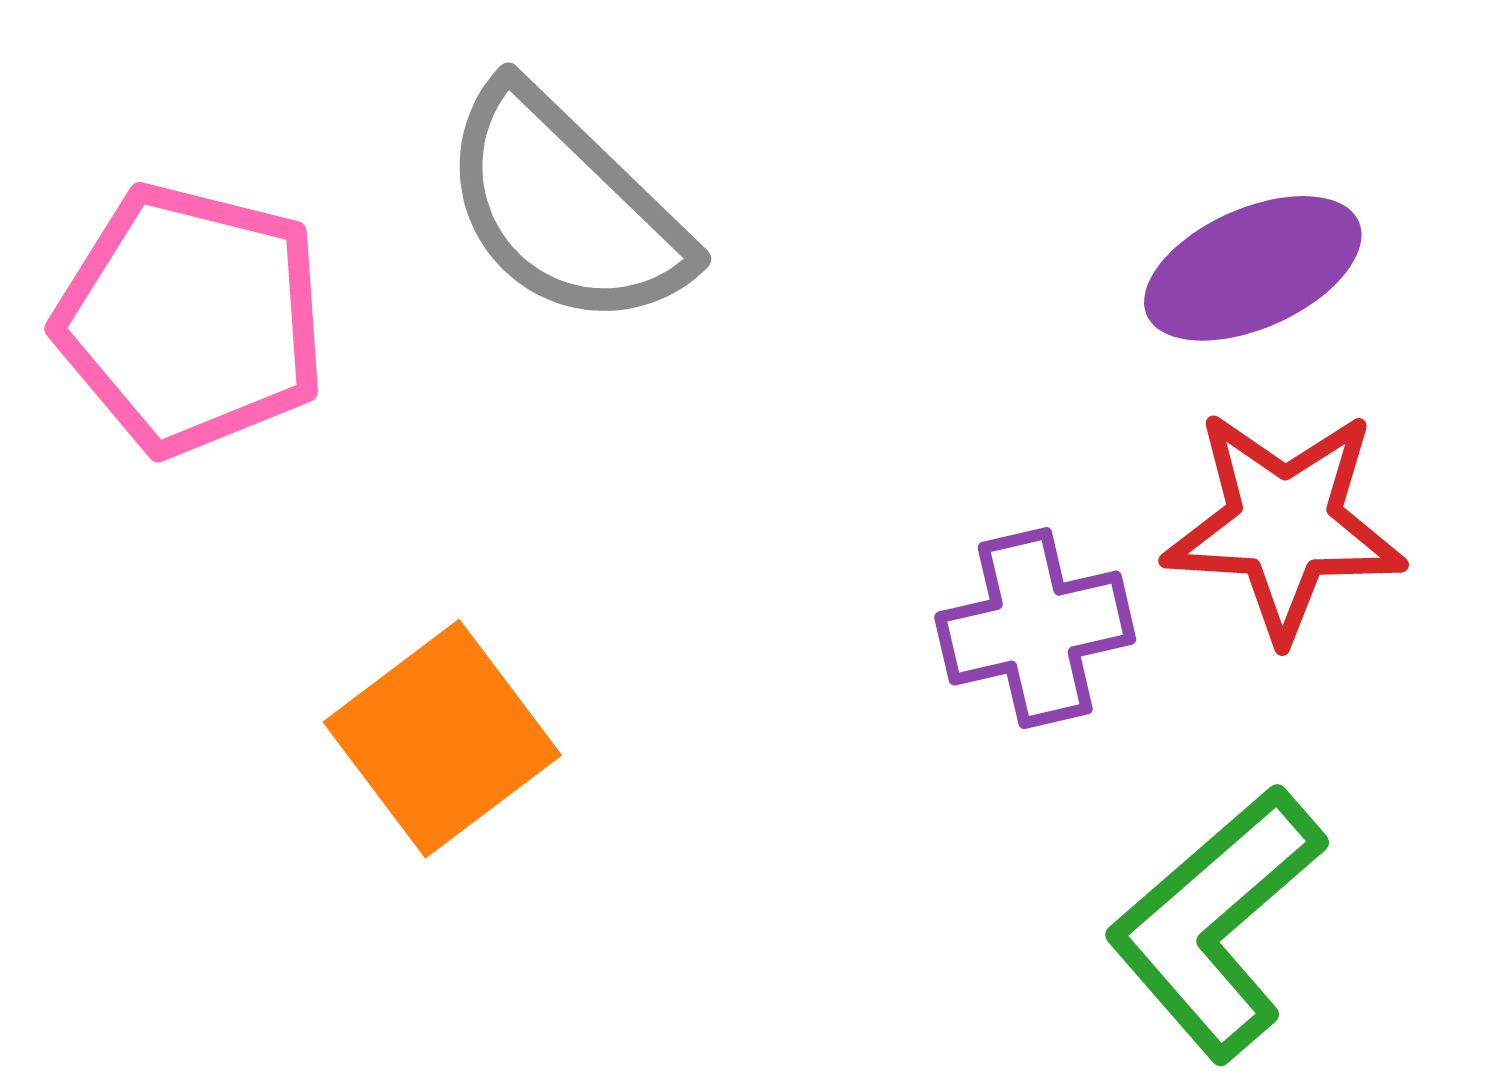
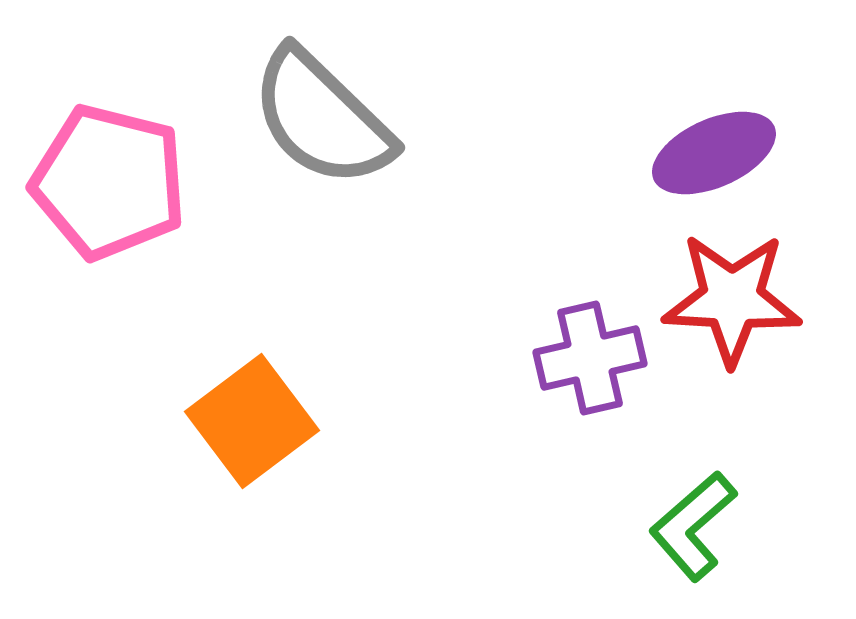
green L-shape: (1216, 923) -> (693, 526), size x0.7

